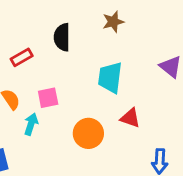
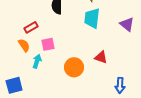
red rectangle: (22, 57) -> (31, 27), moved
cyan trapezoid: (110, 78) -> (92, 18), moved

